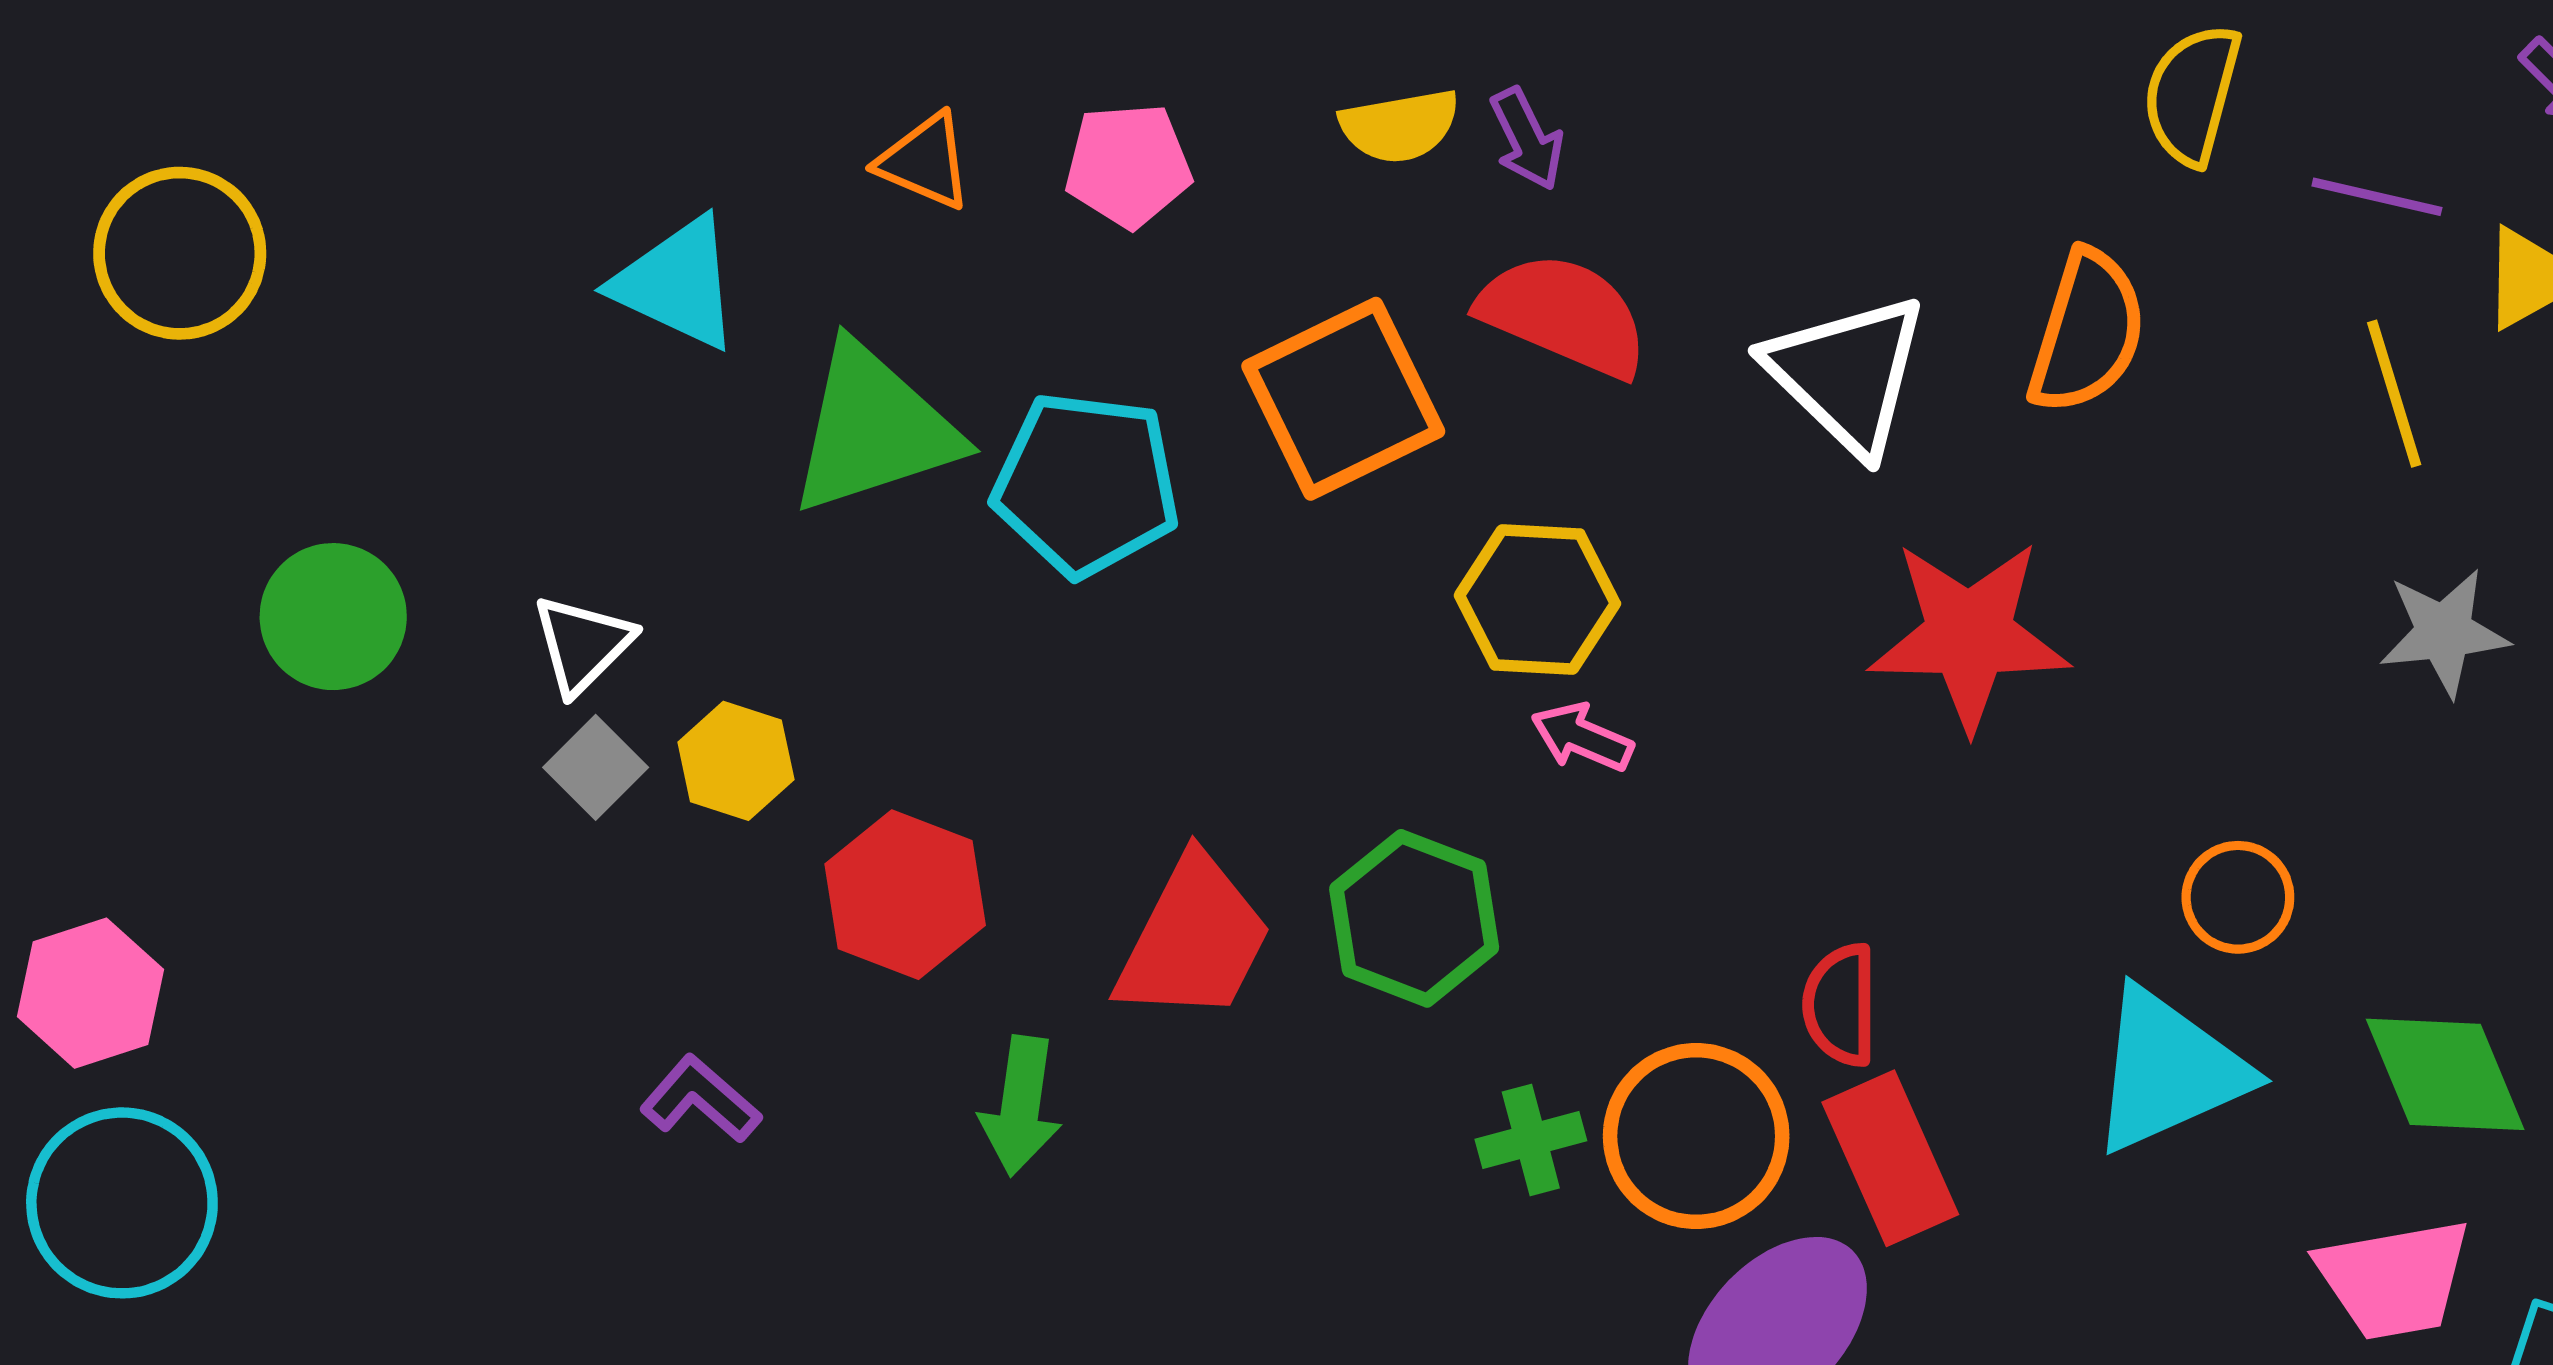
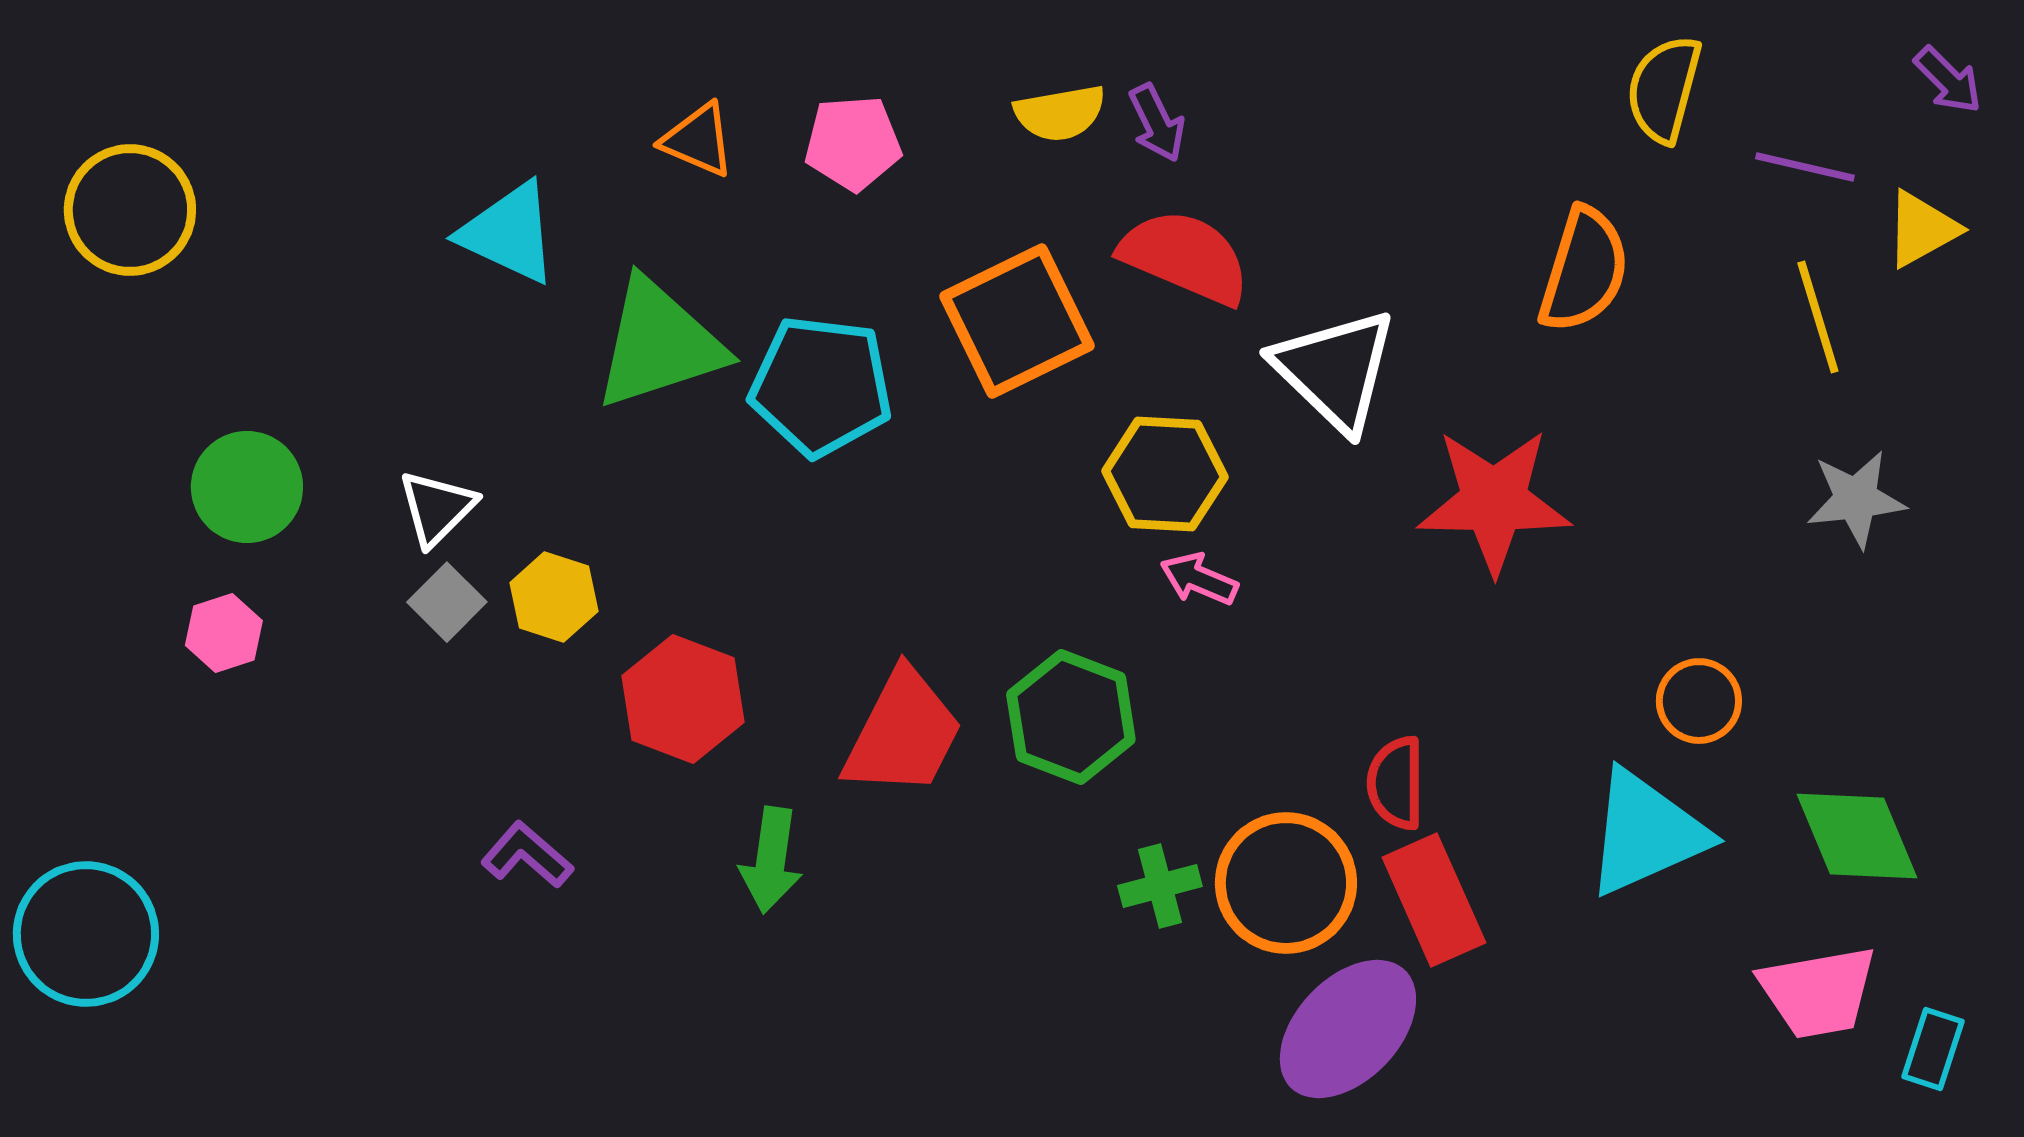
white triangle: (1847, 374) -> (1335, 370), moved
pink hexagon: (91, 993) -> (224, 633), moved, size x0.7

